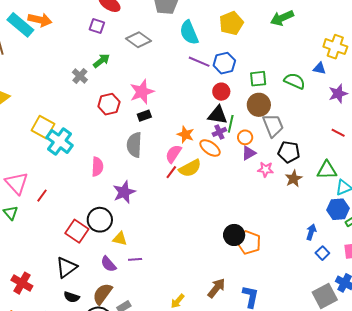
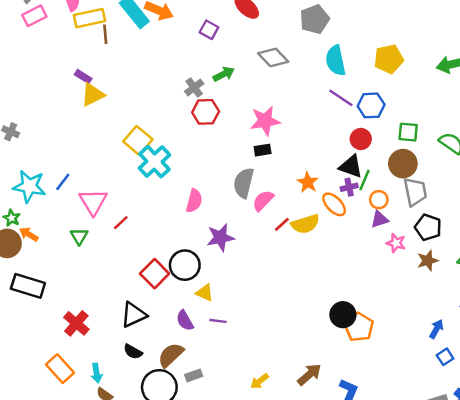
purple square: (97, 26) -> (209, 30), moved
red hexagon: (109, 104) -> (206, 112), moved
pink semicircle: (173, 154) -> (263, 201), moved

